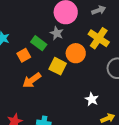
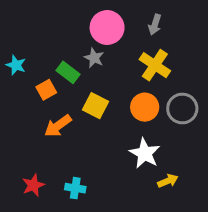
gray arrow: (99, 10) -> (155, 25), turned 128
orange circle: (76, 53) -> (145, 107), moved
white star: (92, 99) -> (145, 153), size x1.5

